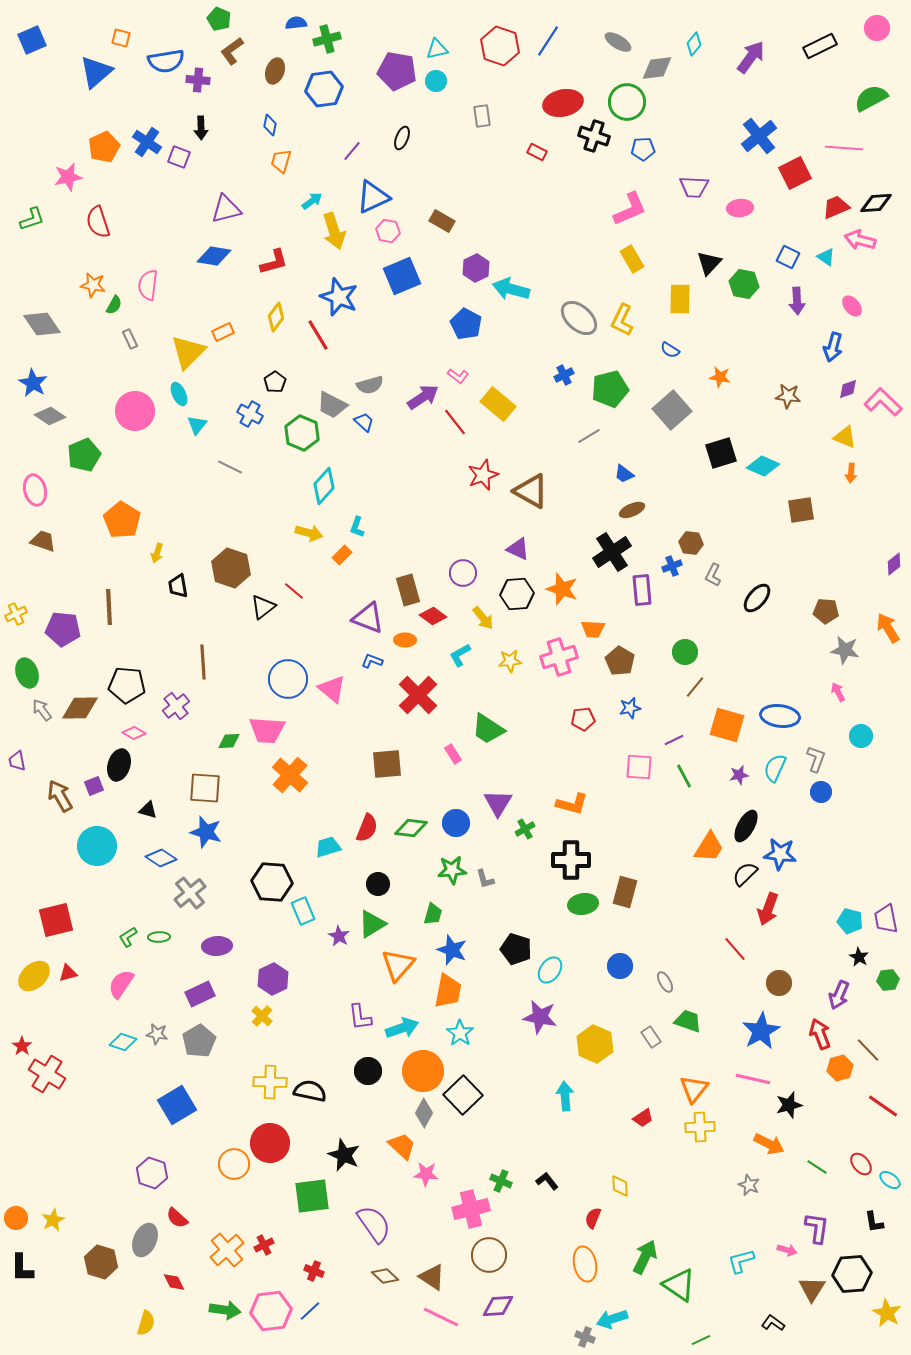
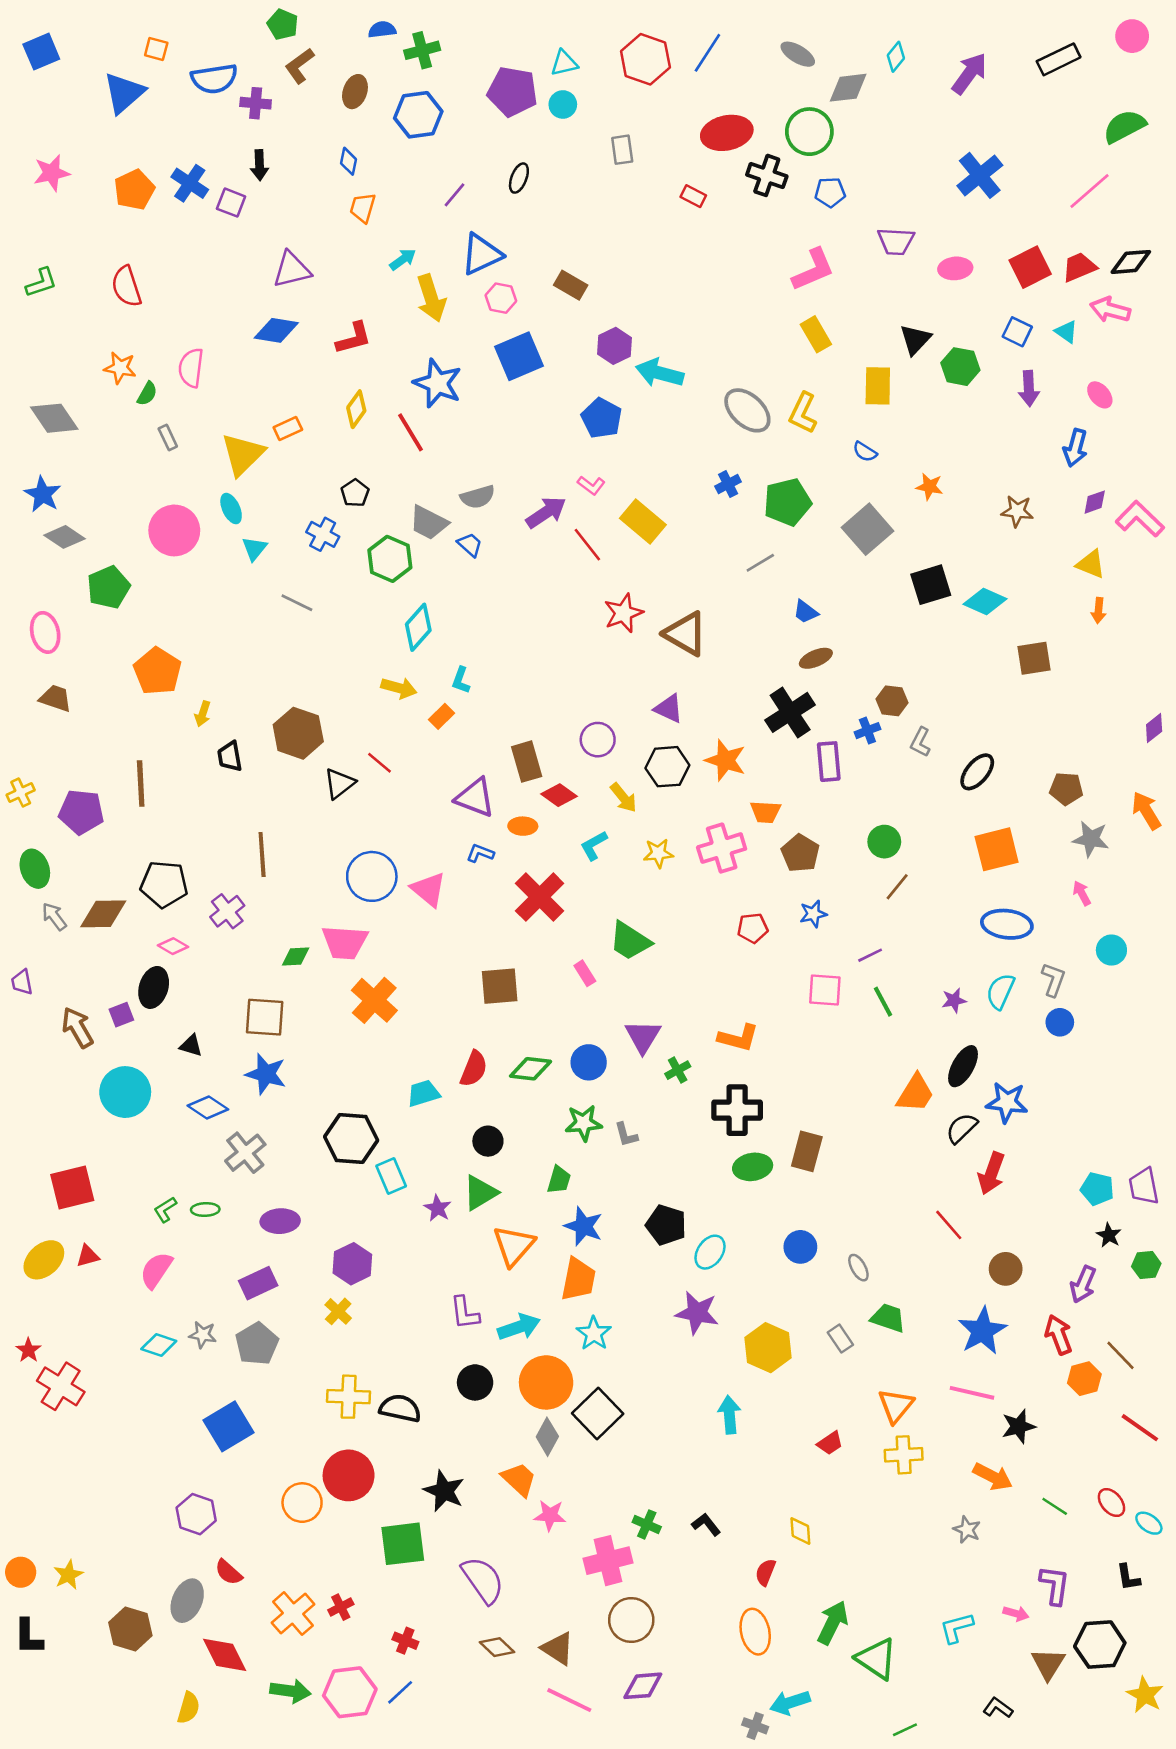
pink line: (844, 148) -> (1090, 191), turned -45
red square: (795, 173) -> (1030, 267), moved
pink star: (68, 177) -> (52, 173), moved
orange square: (727, 725) -> (997, 849), moved, turned -30
red diamond: (174, 1282) -> (225, 1655), size x1.6

